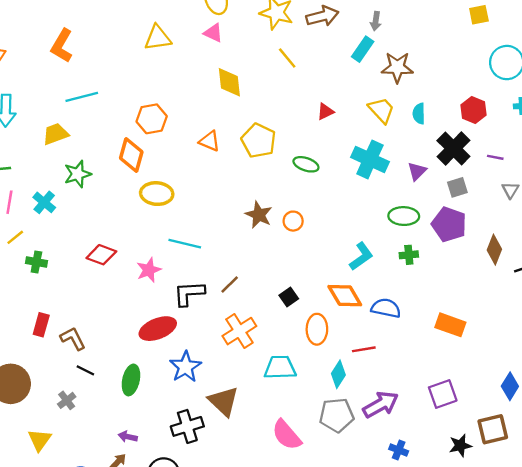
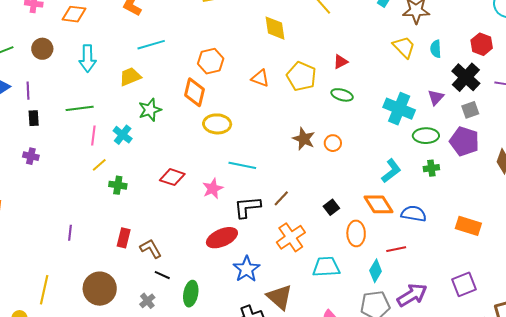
red triangle: (325, 112) -> (341, 62), moved
cyan cross: (370, 159) -> (399, 109), moved
green ellipse: (131, 380) -> (191, 294), moved

